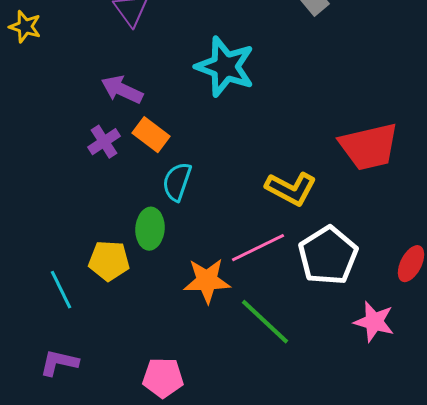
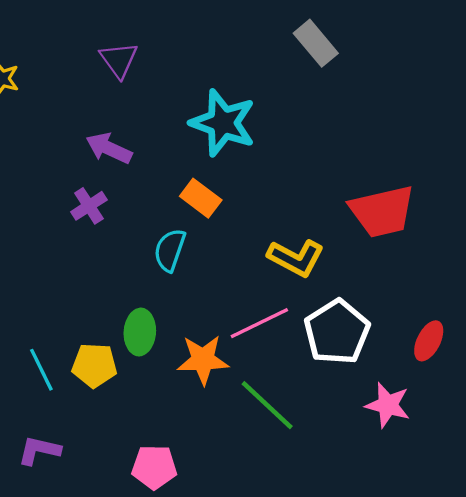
orange rectangle: (151, 135) -> (201, 198), moved
green ellipse: (150, 229) -> (140, 332), moved
yellow pentagon: (109, 261) -> (94, 365), moved

